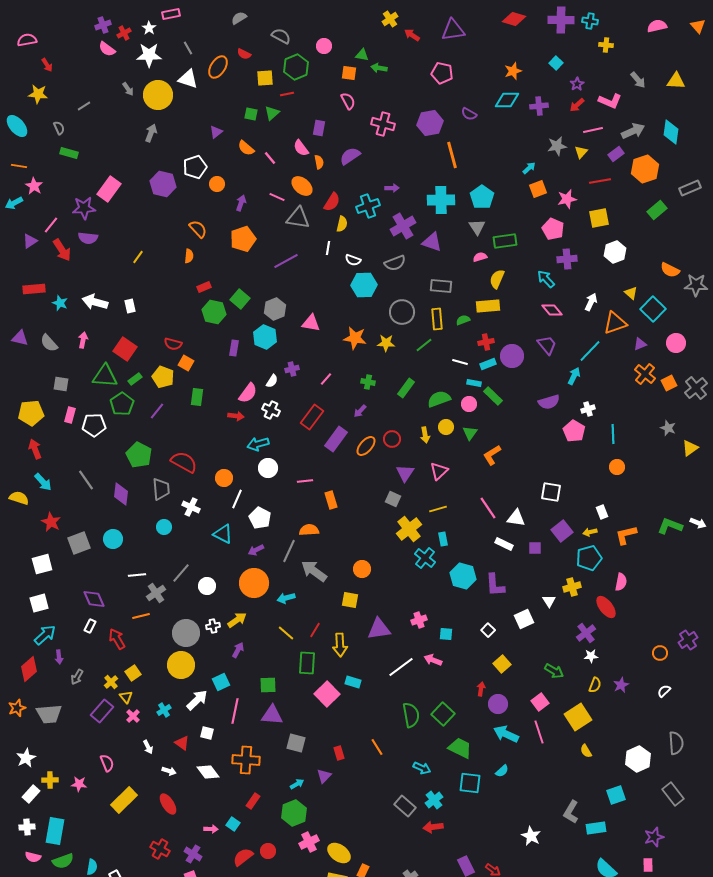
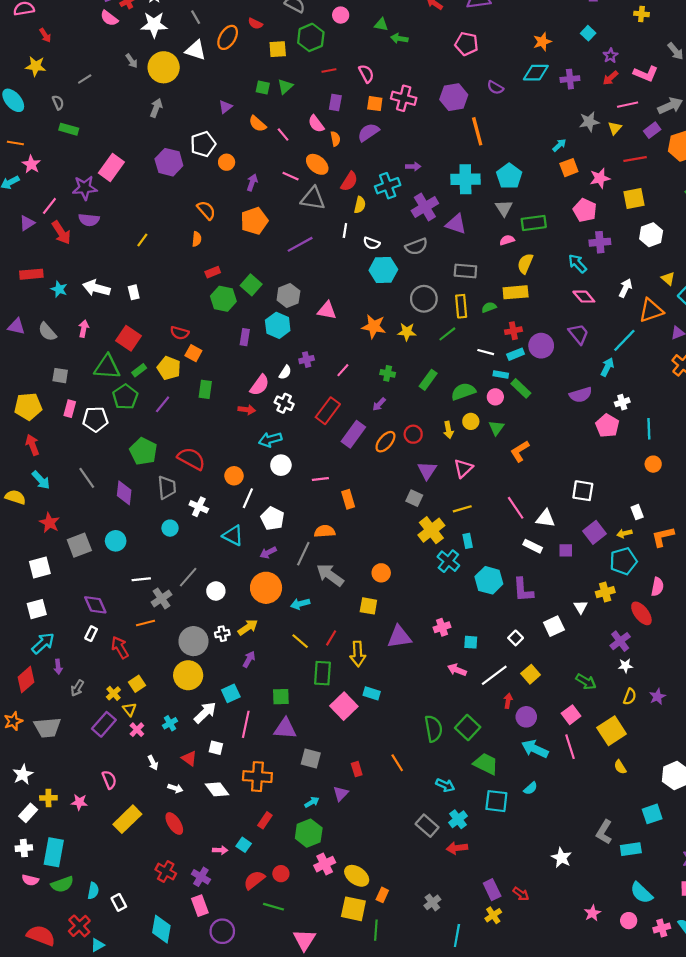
orange square: (349, 73) -> (375, 104), moved
red line: (287, 94) -> (329, 70), moved
white line: (401, 667) -> (494, 675), moved

